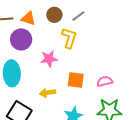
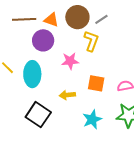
brown circle: (54, 15) -> (77, 17), size x1.5

